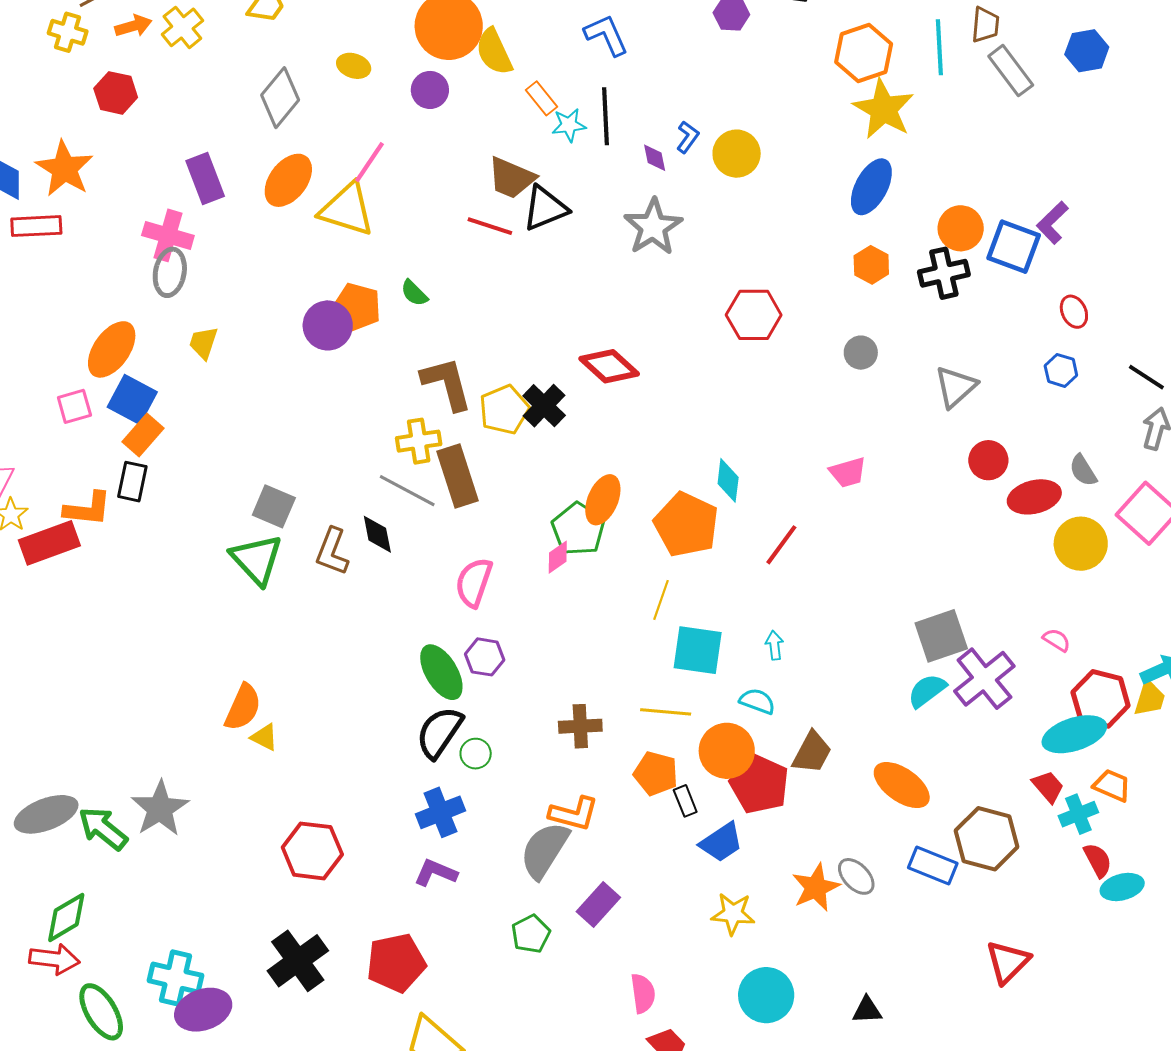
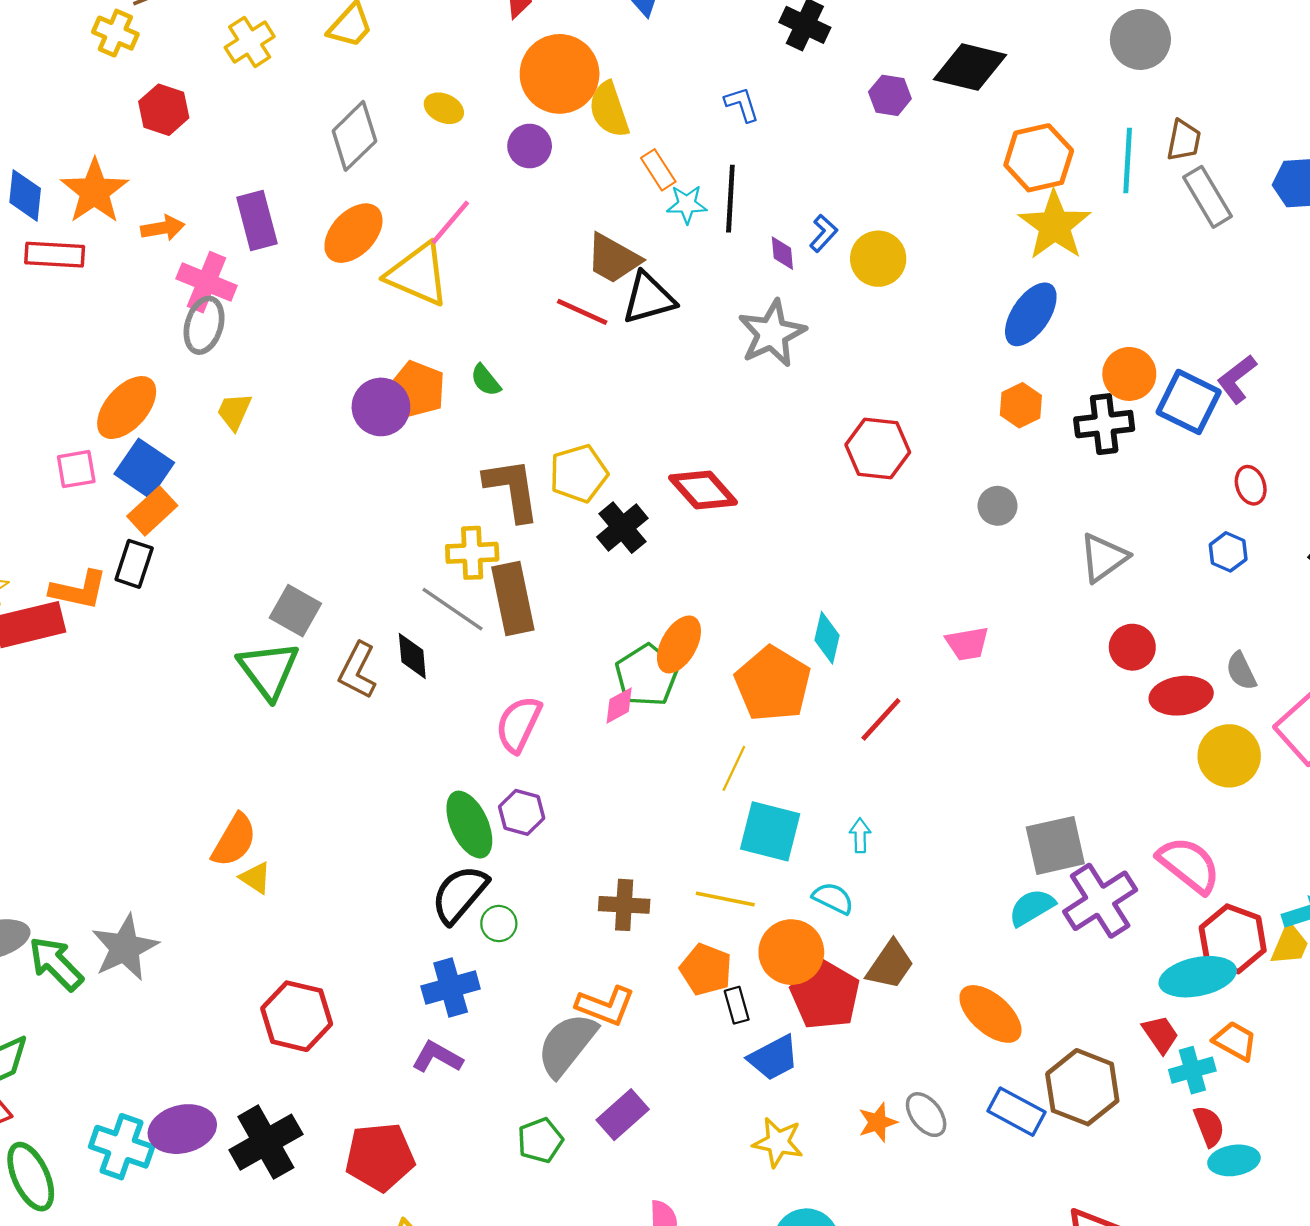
orange arrow: (133, 26) -> (163, 228), moved
blue L-shape: (606, 35) -> (742, 104), size x0.7
yellow pentagon: (504, 410) -> (579, 473), moved
pink semicircle: (1057, 640) -> (1189, 865), size x2.0
orange star: (816, 887) -> (878, 1122), size x0.7
purple ellipse: (203, 1010) -> (182, 1129), moved

